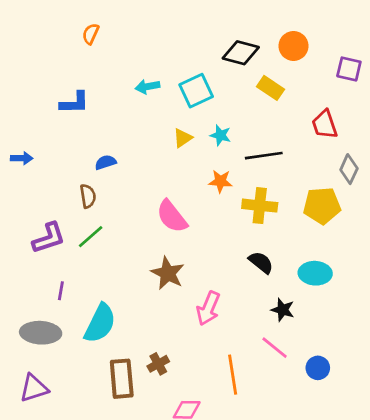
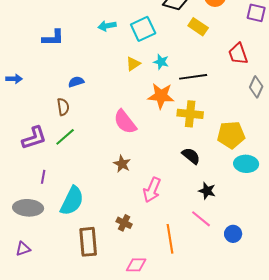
orange star: (220, 181) -> (161, 96), size x1.5
yellow pentagon: (322, 206) -> (231, 135), moved
brown star: (168, 273) -> (122, 164), size x0.7
cyan ellipse: (315, 273) -> (246, 164), moved
brown cross: (158, 364) -> (124, 223), moved, turned -35
purple triangle: (34, 388) -> (23, 249), size x0.7

